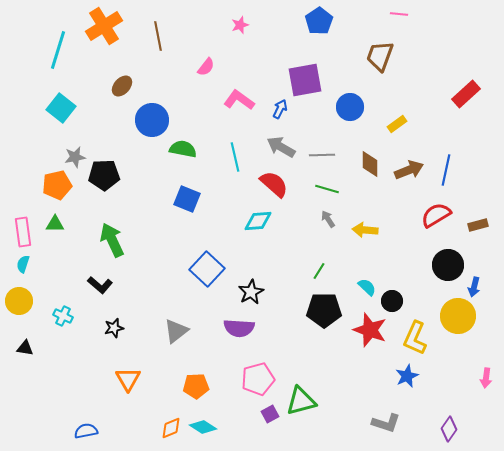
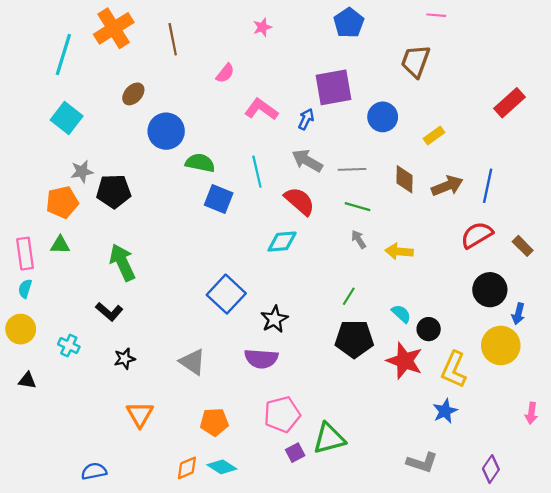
blue square: (187, 199) -> (219, 199), moved
brown rectangle: (478, 225) -> (523, 246), turned 60
gray triangle: (176, 331) -> (192, 362), turned -48

